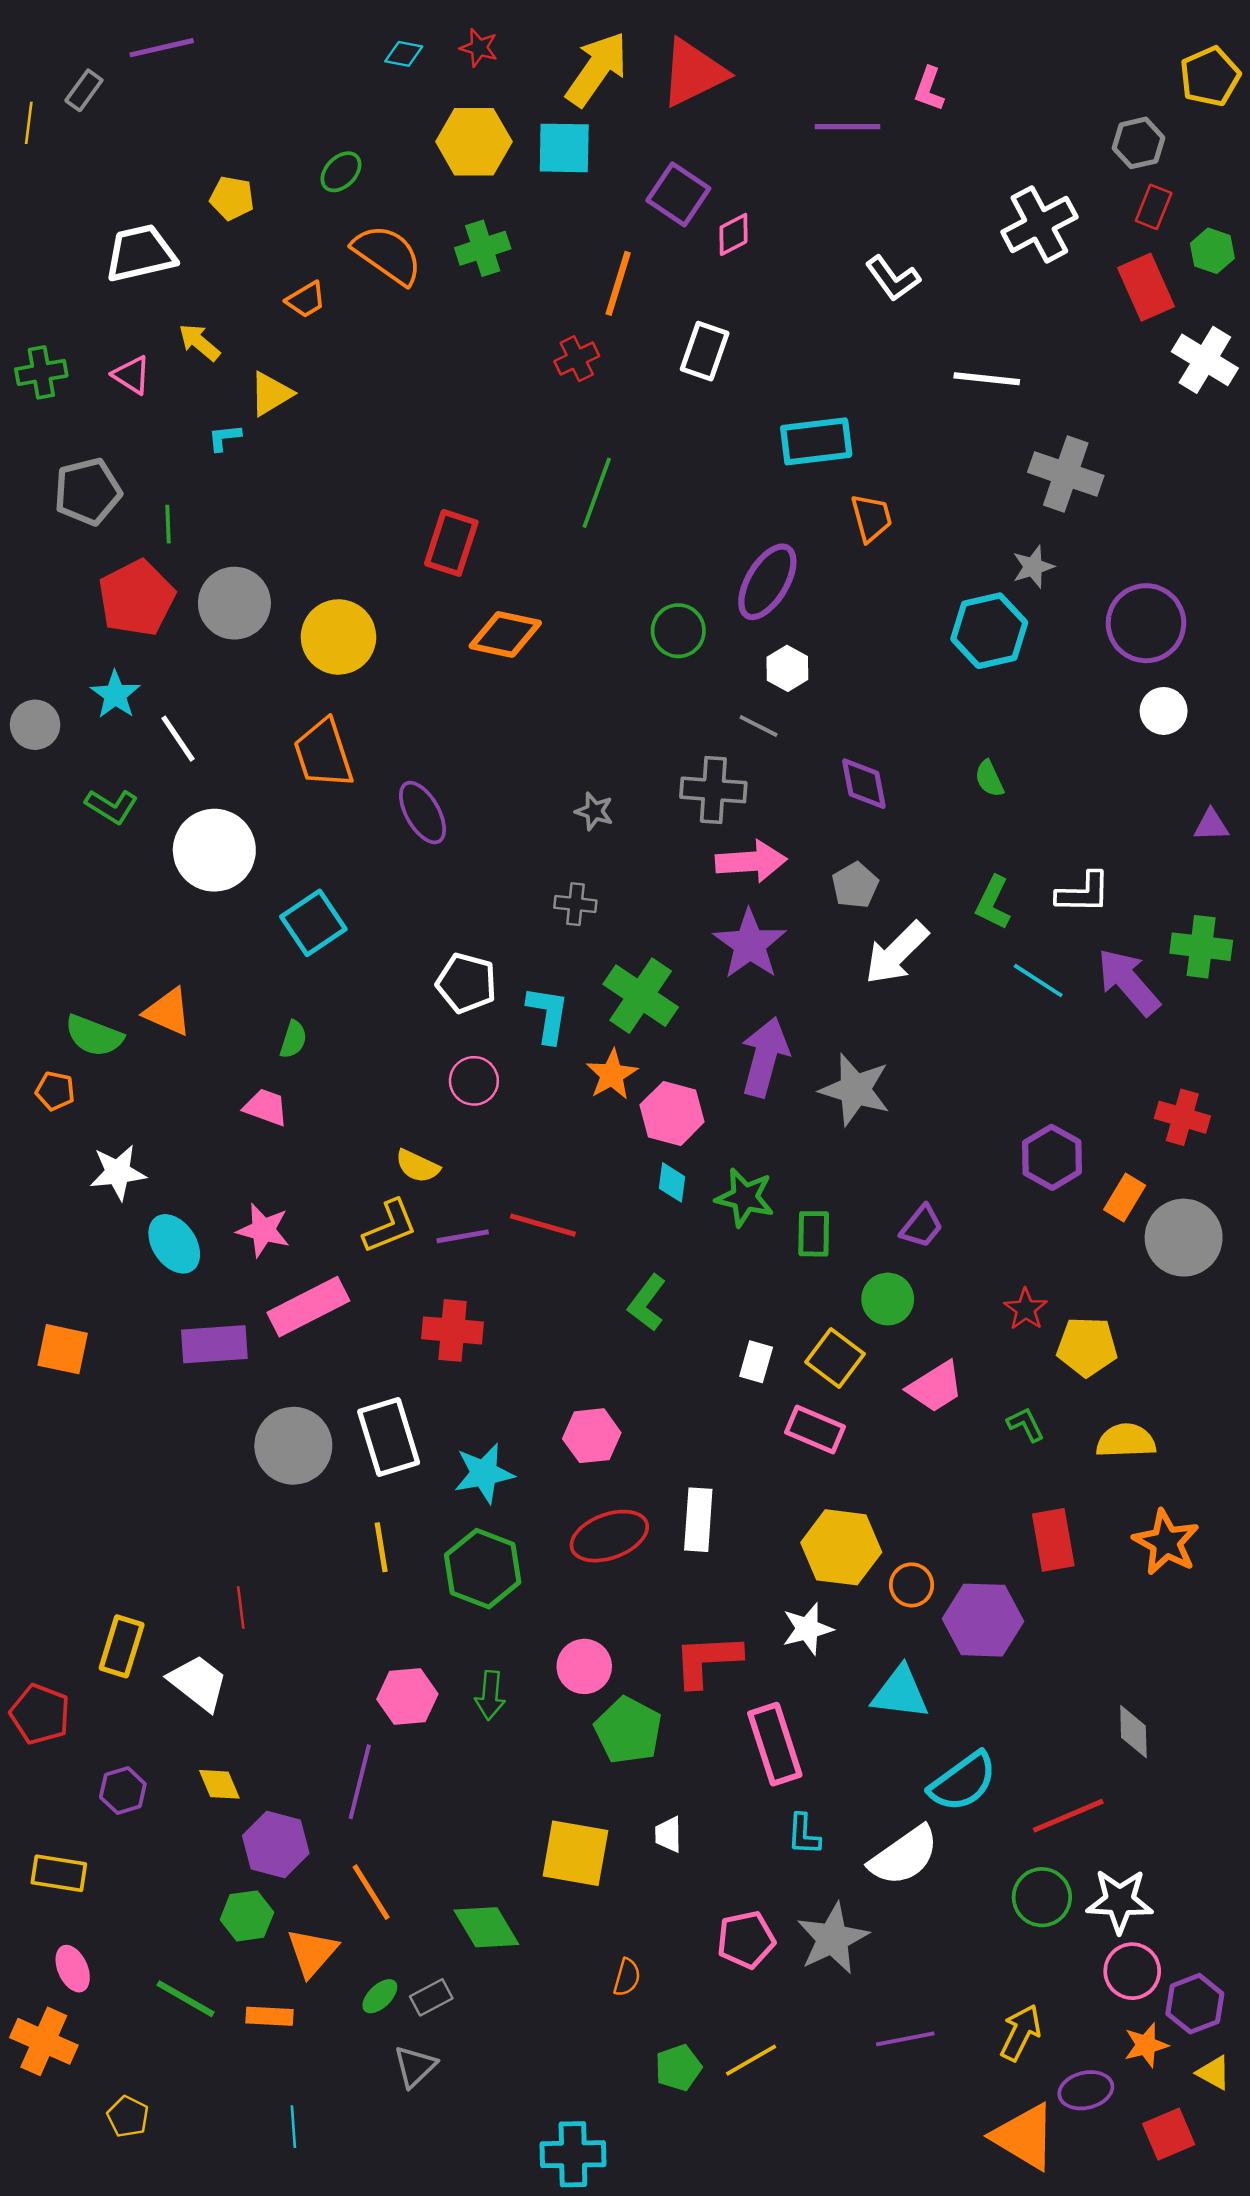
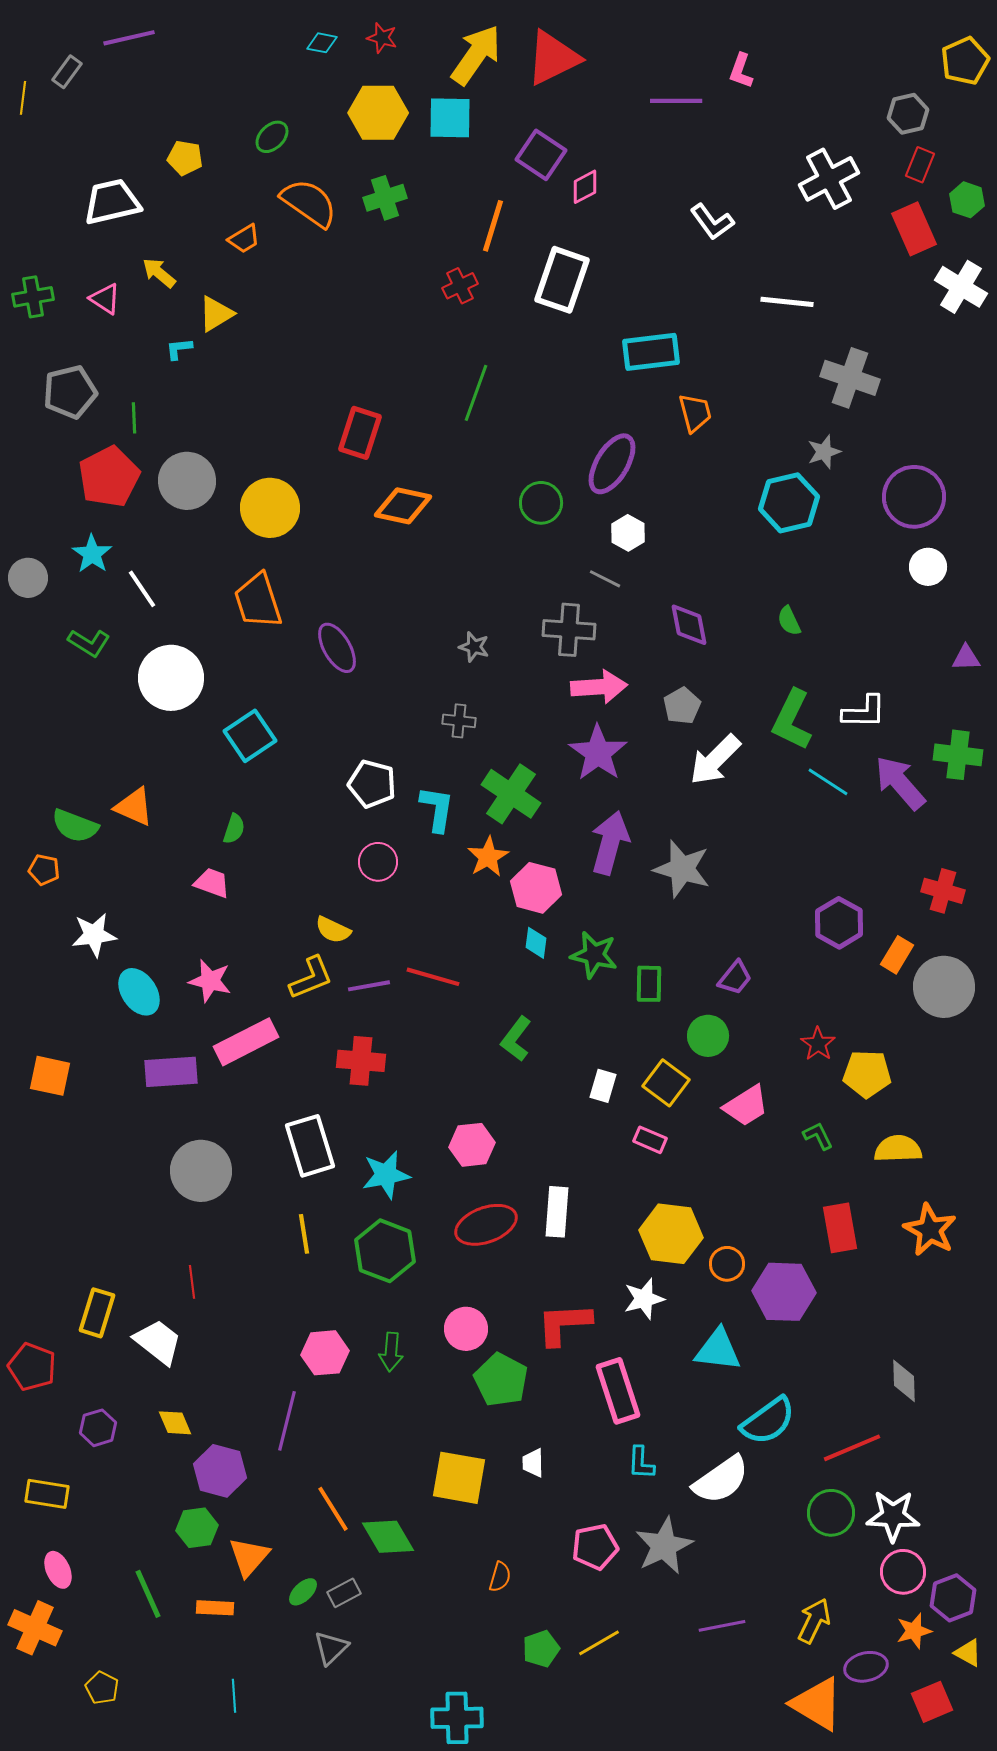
white rectangle: (705, 351) -> (562, 280), size x1.4
green L-shape: (993, 903) -> (792, 720), size x1.4
pink rectangle: (815, 1429) -> (650, 1140), size x0.7
gray circle: (293, 1446) -> (201, 1171), moved
orange line: (371, 1892) -> (333, 1509), moved
green line: (186, 1999) -> (148, 1594), turned 36

